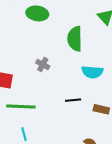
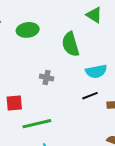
black line: (73, 100) -> (90, 96), moved

